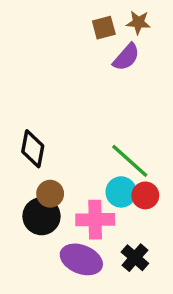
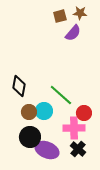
green line: (130, 161) -> (61, 95), moved
cyan circle: (121, 192) -> (44, 111), moved
black circle: (42, 216) -> (30, 137), moved
pink cross: (95, 220) -> (74, 128), moved

